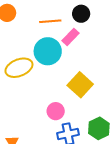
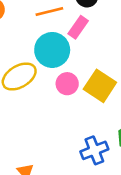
pink circle: (56, 111) -> (67, 84), moved

